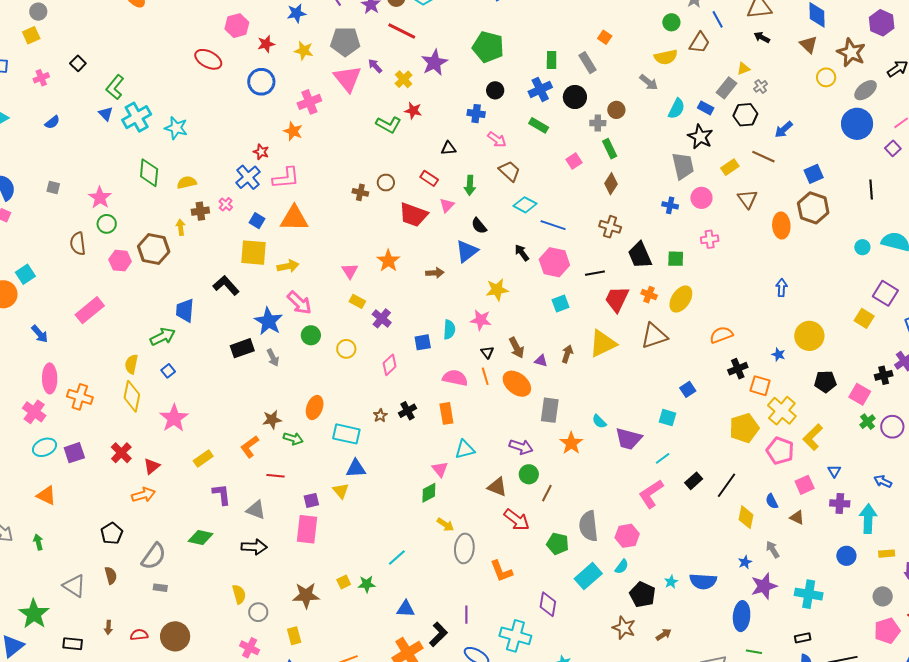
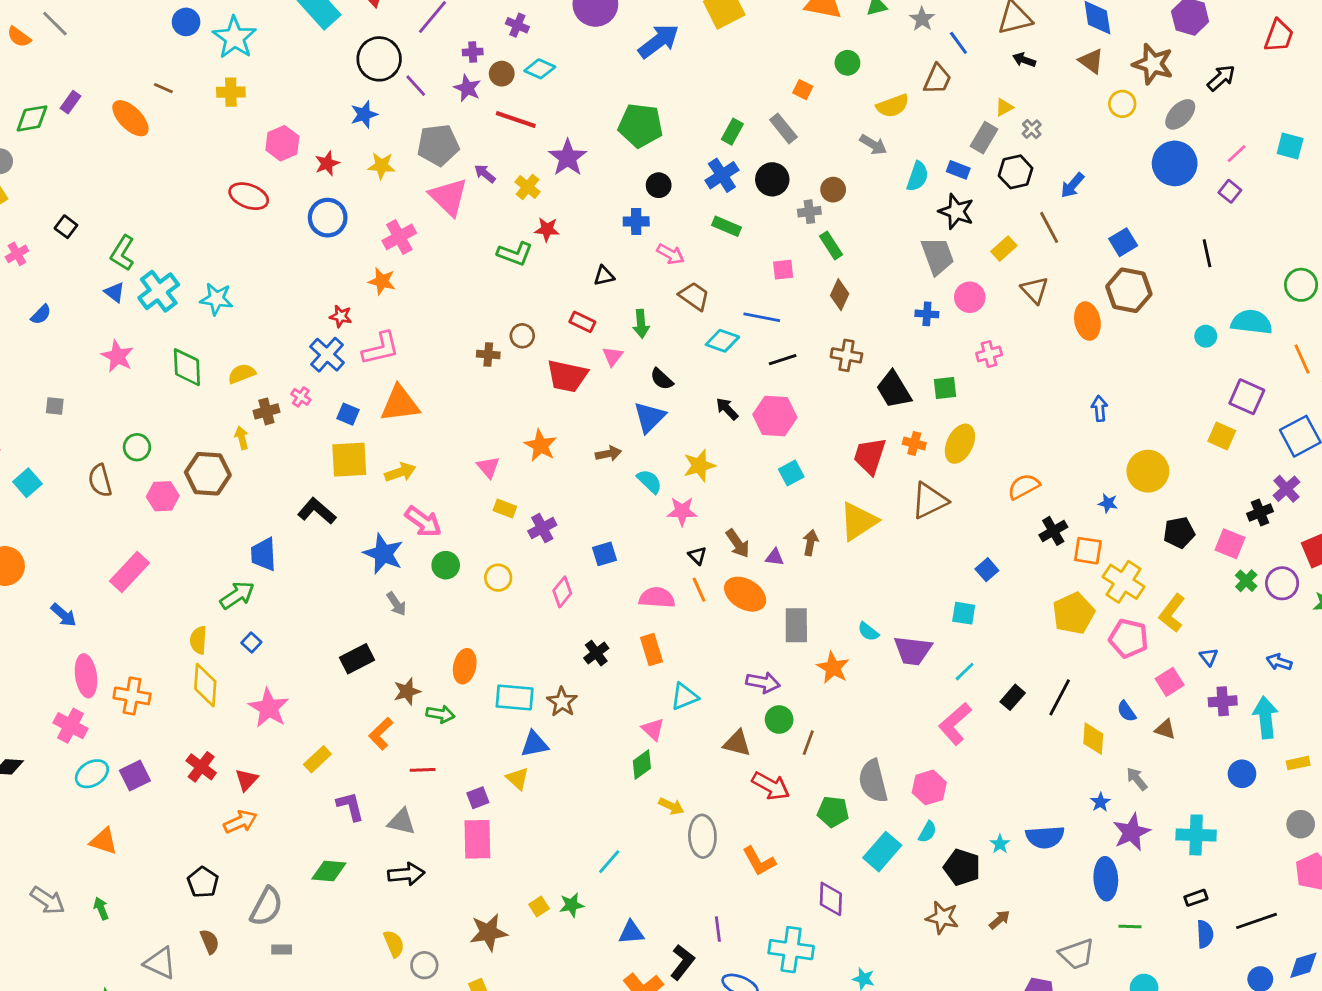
green circle: (671, 22) -> (847, 63), moved
green rectangle: (552, 60) -> (732, 132), turned 36
brown line: (763, 157) -> (1049, 227), turned 45
pink square: (574, 161) -> (783, 270), turned 35
pink star: (100, 198) -> (117, 356), moved
blue line: (553, 225) -> (762, 317), moved
black line: (595, 273) -> (783, 360), moved
cyan square: (25, 274) -> (27, 483), moved
purple cross: (382, 318) -> (542, 528), turned 30
cyan semicircle: (449, 330) -> (649, 481), moved, turned -42
black rectangle: (242, 348) -> (357, 659), moved
brown star: (380, 415) -> (562, 702), moved, size x1.5

